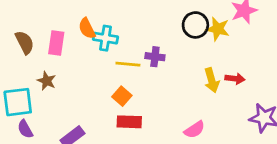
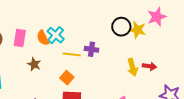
orange semicircle: (87, 28) -> (43, 38), moved
cyan cross: (105, 38) -> (56, 35), turned 30
brown star: (47, 81) -> (34, 64), moved

